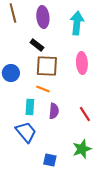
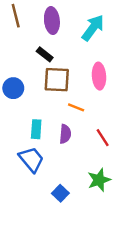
cyan arrow: (77, 23) -> (93, 28), turned 30
orange line: (43, 89) -> (76, 107), moved
blue square: (50, 160) -> (60, 193), turned 32

